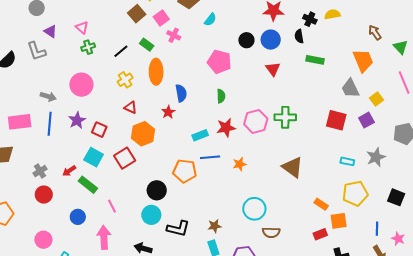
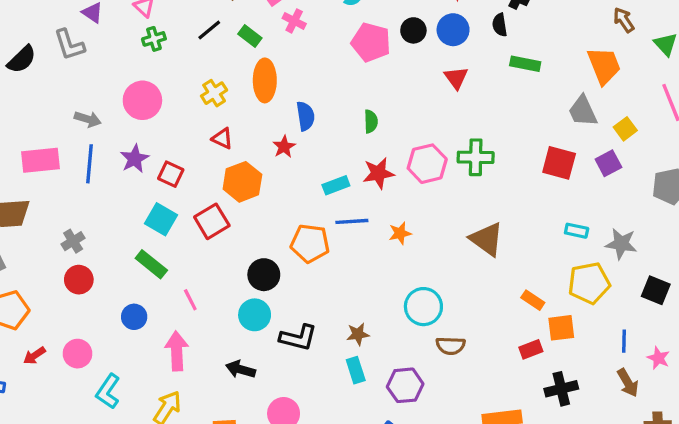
black line: (121, 51) -> (209, 30), moved
pink pentagon: (219, 62) -> (371, 42), moved
gray star: (376, 157) -> (621, 244), moved, turned 30
red arrow: (69, 171) -> (34, 356), moved

